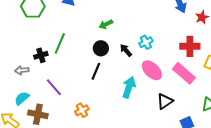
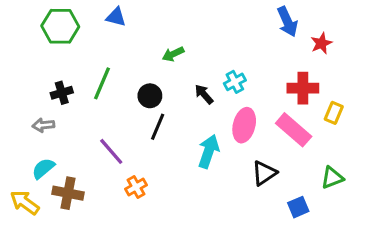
black circle: (101, 48) -> (150, 96), moved
black cross: (41, 55) -> (62, 93), moved
pink ellipse: (152, 70) -> (244, 125), turned 60
purple line: (54, 87) -> (111, 151), moved

